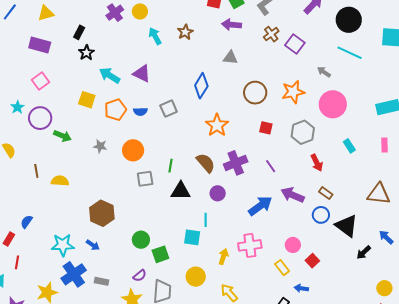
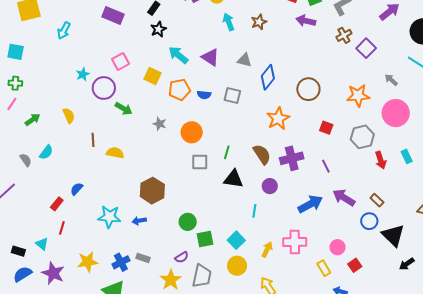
gray triangle: (230, 58) -> (244, 60), moved
pink square: (40, 81) -> (120, 61), moved
brown circle: (255, 93) -> (308, 89), moved
gray square: (169, 109) -> (232, 96), turned 30
red arrow: (317, 163) -> (381, 160), moved
cyan square: (192, 237) -> (236, 240), moved, turned 30
blue arrow: (93, 245) -> (139, 221), turned 128
blue cross: (74, 274) -> (121, 262), moved, size x0.7

